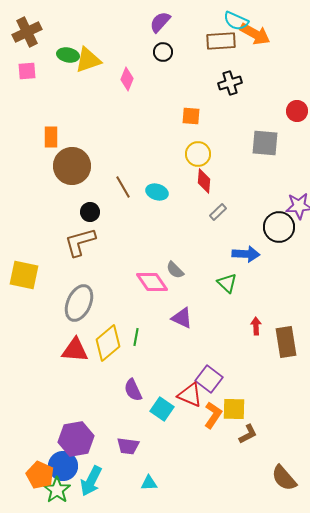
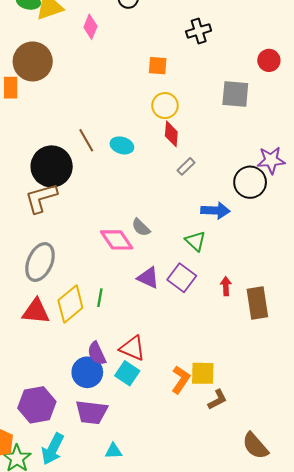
brown circle: (72, 166) -> (33, 61), moved
black circle: (90, 212) -> (52, 166), size x2.0
purple square: (209, 379) -> (182, 278), moved
red triangle: (190, 395) -> (132, 348), moved
purple trapezoid: (128, 446) -> (91, 412), size x1.4
blue circle: (63, 466) -> (87, 372), moved

